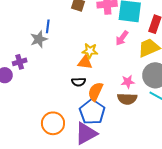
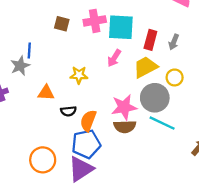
orange triangle: (85, 62) -> (46, 93), moved
pink star: (128, 82) -> (124, 107), size x1.6
blue pentagon: (92, 112) -> (86, 144), turned 30

